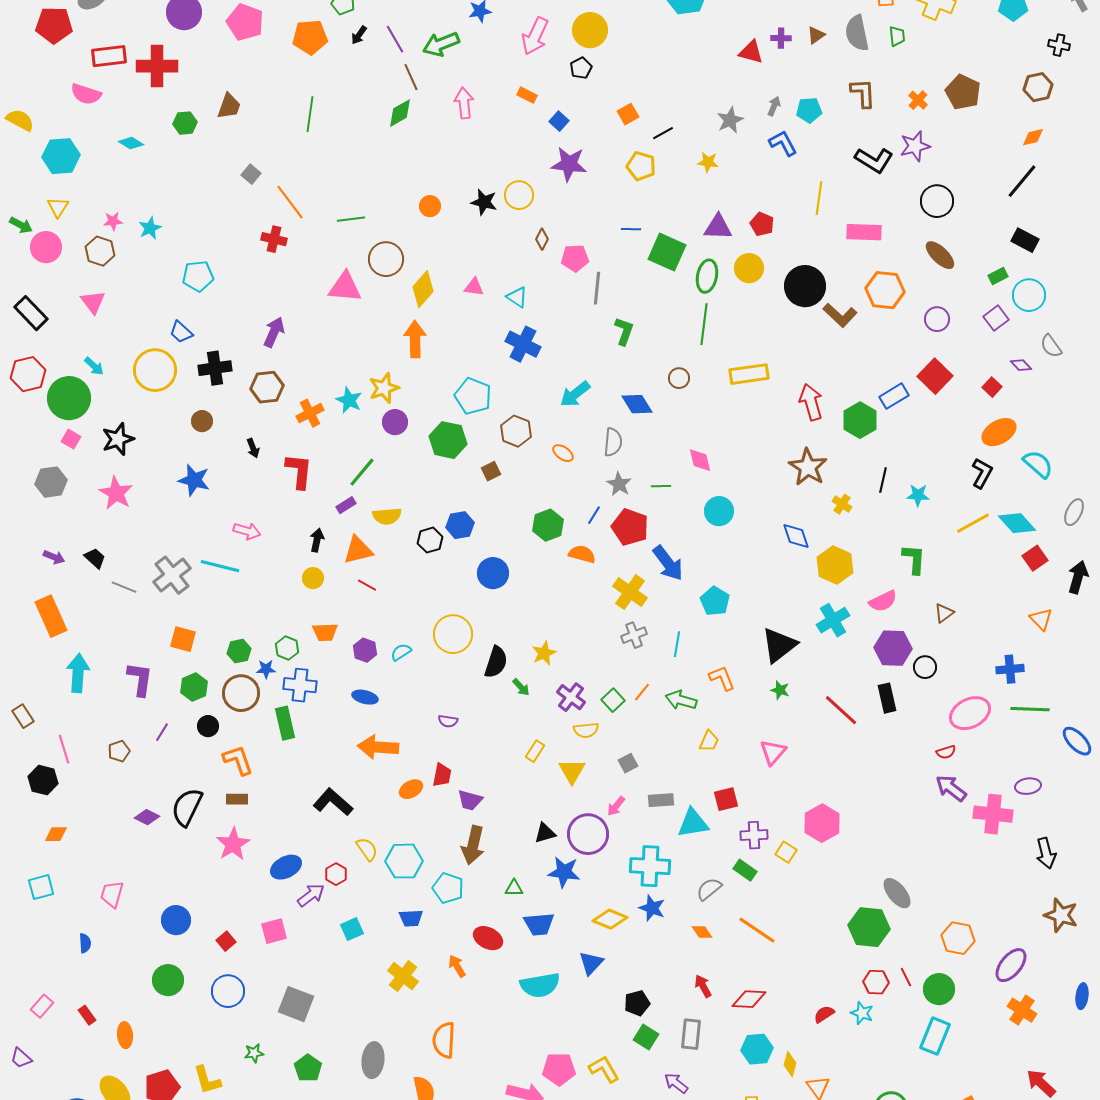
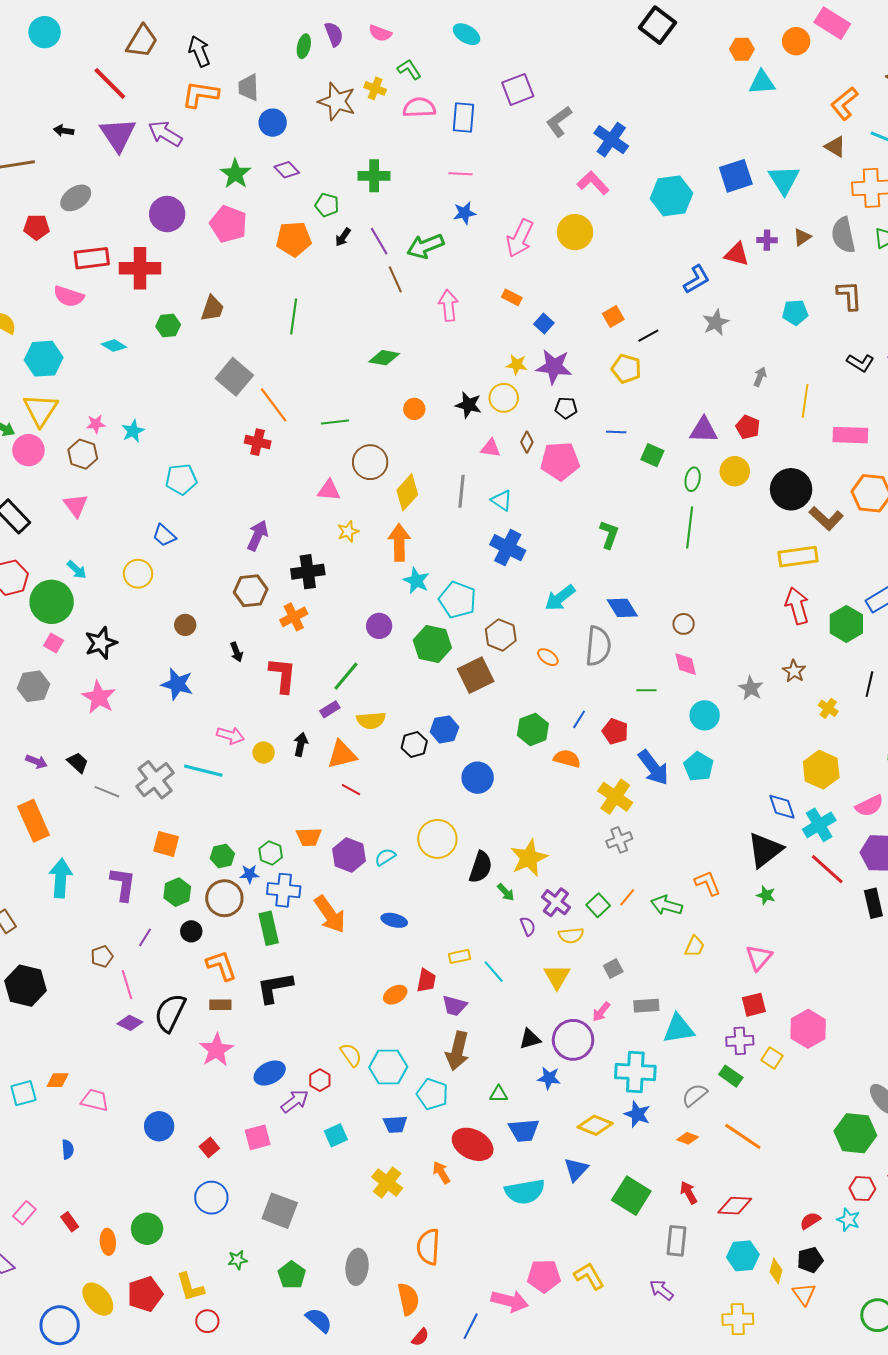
red pentagon: (54, 25) -> (37, 227), size x0.7
black pentagon: (581, 68) -> (566, 408), moved, turned 30
gray arrow: (774, 106) -> (760, 377), moved
green diamond: (400, 113) -> (384, 358), moved, turned 40
blue L-shape: (783, 143) -> (697, 279), moved, turned 88
black L-shape: (874, 160) -> (860, 363), size x0.7
yellow star: (708, 162) -> (517, 365), moved
gray square: (251, 174) -> (234, 377), size x1.8
yellow triangle: (58, 207) -> (41, 410), size x1.6
green square: (667, 252) -> (652, 455), size x0.6
pink pentagon: (575, 258) -> (560, 461), size x1.4
green ellipse: (707, 276) -> (693, 479), size x0.7
pink triangle: (345, 287) -> (329, 490), size x0.7
pink triangle: (474, 287) -> (491, 448), moved
gray line: (597, 288) -> (462, 491), moved
black cross: (215, 368) -> (308, 572), moved
yellow circle: (155, 370) -> (138, 574), size x0.7
yellow rectangle: (749, 374) -> (798, 557), moved
brown circle: (679, 378) -> (684, 624), moved
yellow star: (384, 388) -> (348, 531), moved, size x0.7
cyan star: (349, 400) -> (416, 581), moved
gray semicircle: (613, 442) -> (598, 646), size x1.4
brown star: (808, 467) -> (794, 671), size x0.6
brown square: (491, 471) -> (476, 675), size x1.8
gray star: (619, 484) -> (751, 688), moved
red pentagon: (630, 527) -> (615, 731), size x0.7
blue diamond: (796, 536) -> (782, 807), moved
yellow circle: (313, 578) -> (264, 753), moved
cyan pentagon: (715, 601) -> (699, 767), moved
cyan line: (677, 644) -> (494, 972), moved, turned -50
purple hexagon: (365, 650) -> (349, 855), size x1.4
yellow star: (544, 653) -> (529, 858), size x1.5
blue ellipse: (365, 697) -> (394, 920), moved
red line: (841, 710) -> (827, 869), moved
purple semicircle: (448, 721) -> (528, 926), moved, turned -120
orange arrow: (378, 747) -> (330, 914), moved, turned -129
pink line: (64, 749) -> (127, 985), moved
yellow rectangle: (535, 751) -> (460, 956), moved, turned 45
black hexagon: (43, 780) -> (25, 986), size x1.4
red square: (726, 799) -> (754, 1005), moved
black L-shape: (333, 802) -> (275, 988), moved, turned -51
orange diamond: (56, 834) -> (58, 1080), moved
blue star: (564, 872) -> (549, 1078), size x0.7
pink trapezoid: (112, 894) -> (95, 1100), turned 88
orange diamond: (702, 932) -> (688, 1138), turned -35
red ellipse: (488, 938) -> (473, 1144), size x1.4
green circle: (168, 980) -> (147, 1229), moved
black pentagon: (637, 1003) -> (810, 1260), moved
green square: (646, 1037) -> (631, 1196), moved, size x1.5

